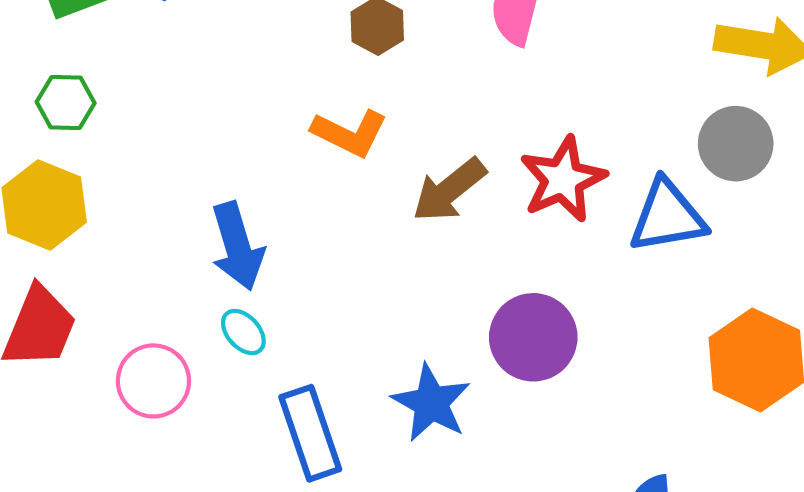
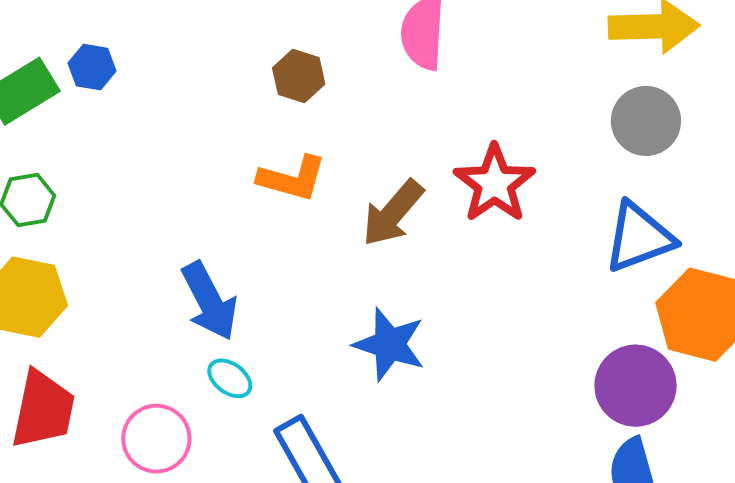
blue triangle: (667, 216) -> (639, 237), moved
purple circle: (533, 337) -> (636, 386), moved
blue star: (431, 403) -> (389, 344), moved

